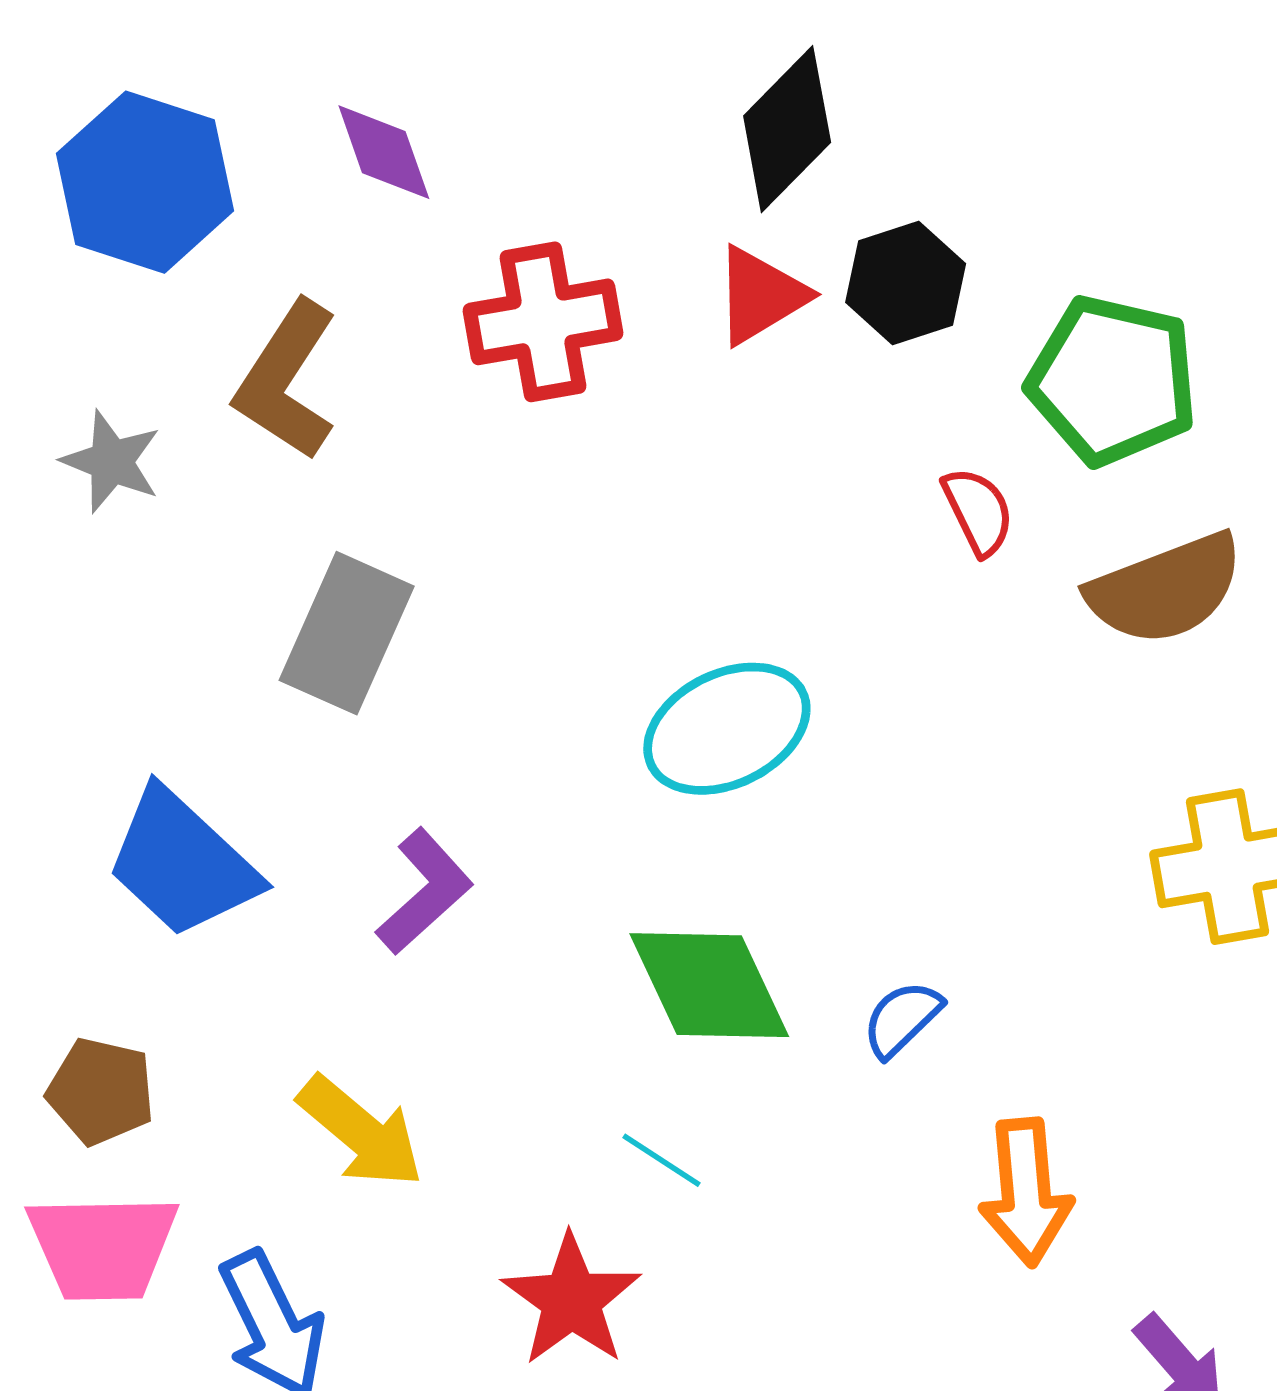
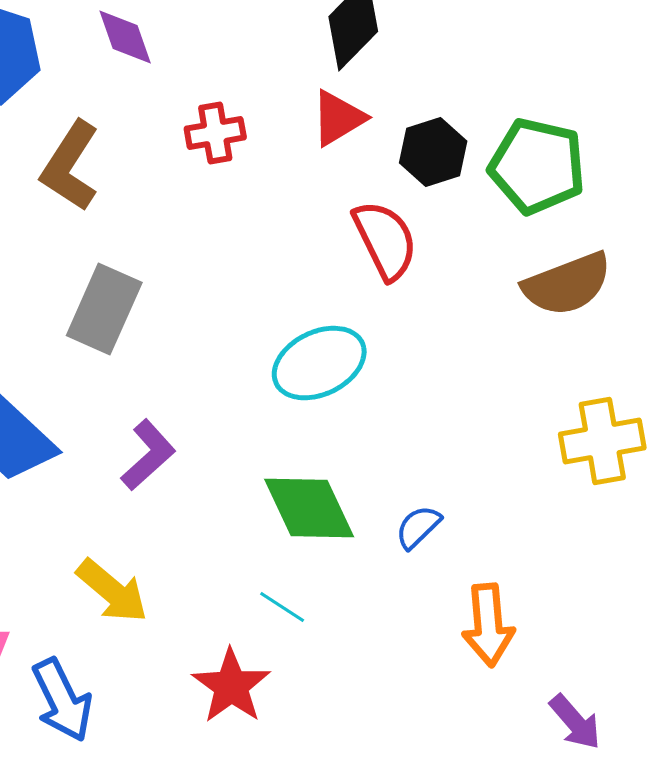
black hexagon: (906, 283) -> (433, 152), moved
red cross: (543, 322) -> (215, 133), size x0.7
red semicircle: (978, 511) -> (385, 240), moved, size x1.6

